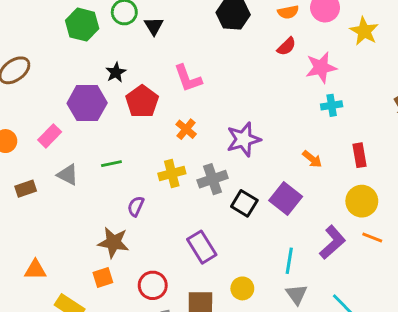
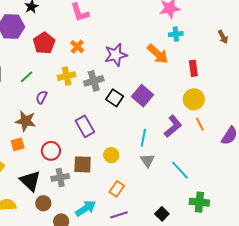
red pentagon: (142, 102) -> (44, 43), moved
orange arrow: (312, 159) -> (158, 54), moved, size x1.6
green line: (111, 164) -> (27, 77), moved, turned -32
orange line: (372, 238) -> (200, 124), turned 40

